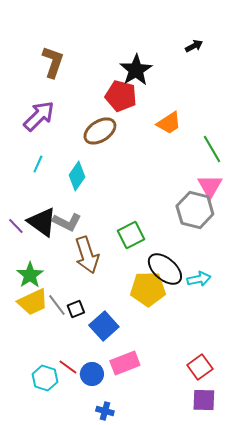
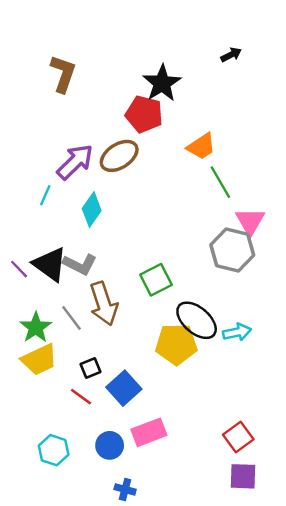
purple arrow: (39, 116) -> (75, 162), moved
green line: (212, 149) -> (220, 182), moved
gray line: (57, 305) -> (71, 318), moved
red line: (68, 367) -> (81, 397), moved

